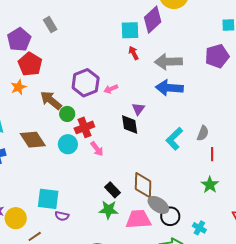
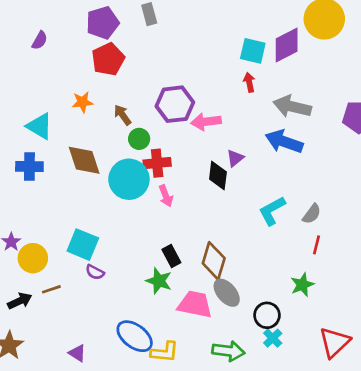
orange star: (18, 87) -> (82, 102), moved
pink arrow: (111, 89) -> (206, 122), size x1.5
brown arrow: (51, 100) -> (122, 115), size x0.7
cyan circle: (68, 144) -> (129, 179), size x1.5
black circle: (170, 216) -> (267, 315), moved

